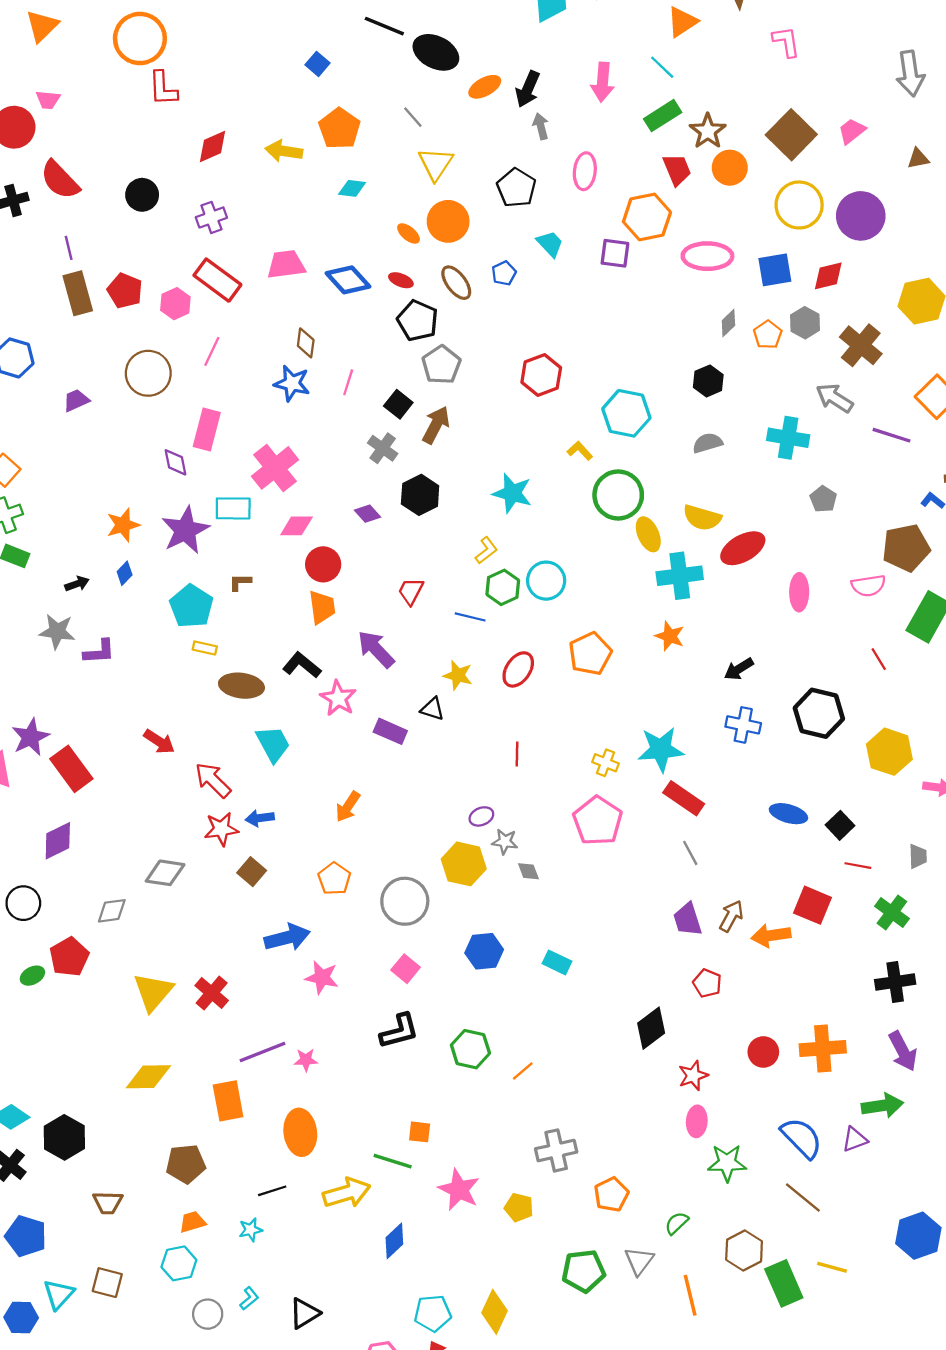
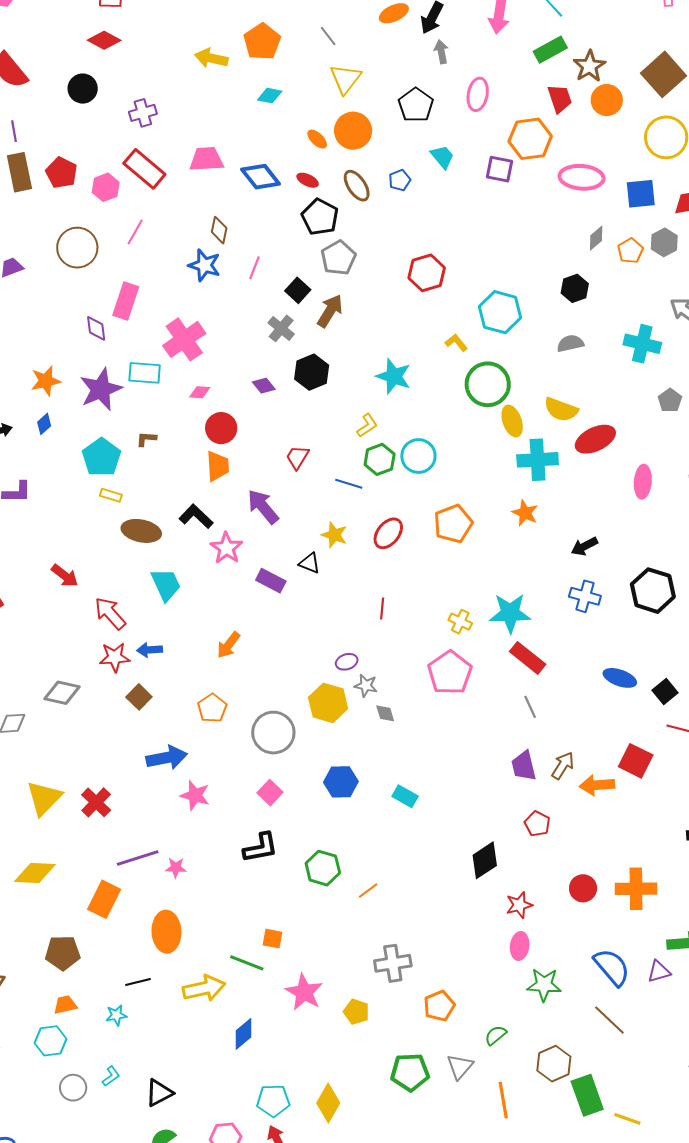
red diamond: (213, 146) -> (104, 40), moved, turned 48
pink diamond: (296, 526) -> (200, 392), size x0.7
orange rectangle: (228, 1101) -> (104, 899), turned 33
yellow line: (832, 1267) -> (627, 1119), moved

